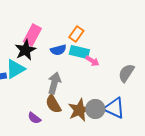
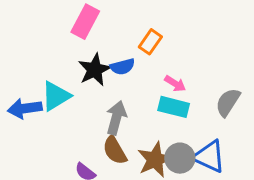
pink rectangle: (32, 35) -> (85, 22), moved
black star: (25, 50) -> (95, 70), moved
cyan rectangle: (79, 52) -> (174, 107), moved

